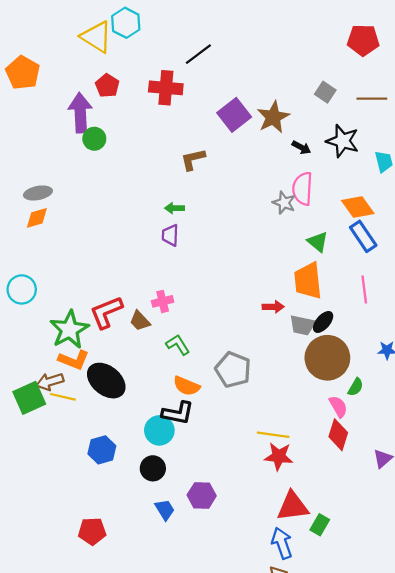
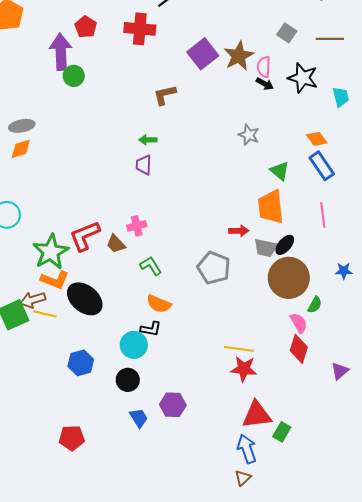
pink semicircle: (302, 189) -> (264, 67), moved, size x0.7
orange diamond: (358, 207) -> (317, 139), size x0.7
gray pentagon: (233, 370) -> (214, 268), moved
black L-shape: (178, 413) -> (151, 329), size x0.7

